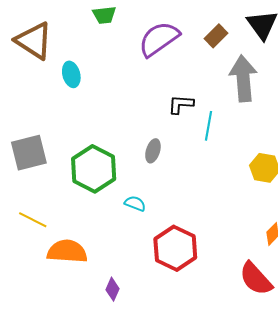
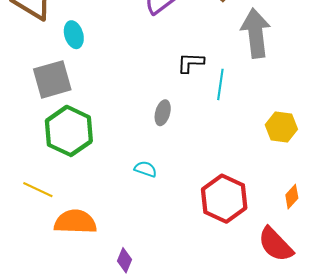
gray square: (29, 153) -> (52, 79), moved
green hexagon: (94, 169) -> (69, 131), moved
red hexagon: (175, 248) -> (224, 199), moved

